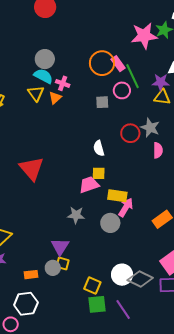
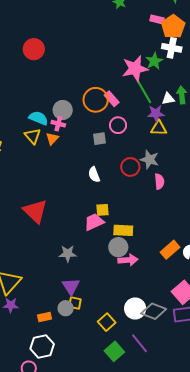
gray circle: (45, 59) -> (63, 110), moved
green line: (132, 76) -> (144, 92), moved
white semicircle: (99, 148) -> (94, 175), moved
pink arrow: (126, 207) -> (128, 260), moved, turned 60
gray star: (76, 215) -> (68, 254), moved
gray circle: (110, 223) -> (118, 247), moved
yellow square: (92, 286) -> (107, 322), turned 30
green square: (97, 304) -> (114, 351), moved, turned -30

